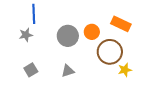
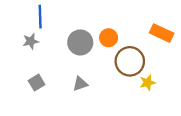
orange rectangle: (121, 24) -> (162, 33), moved

